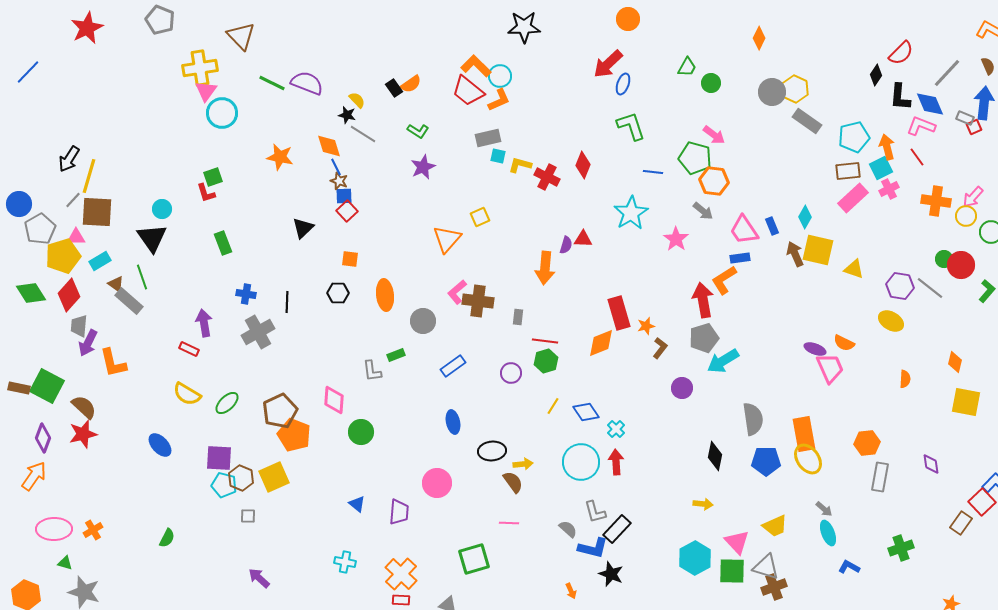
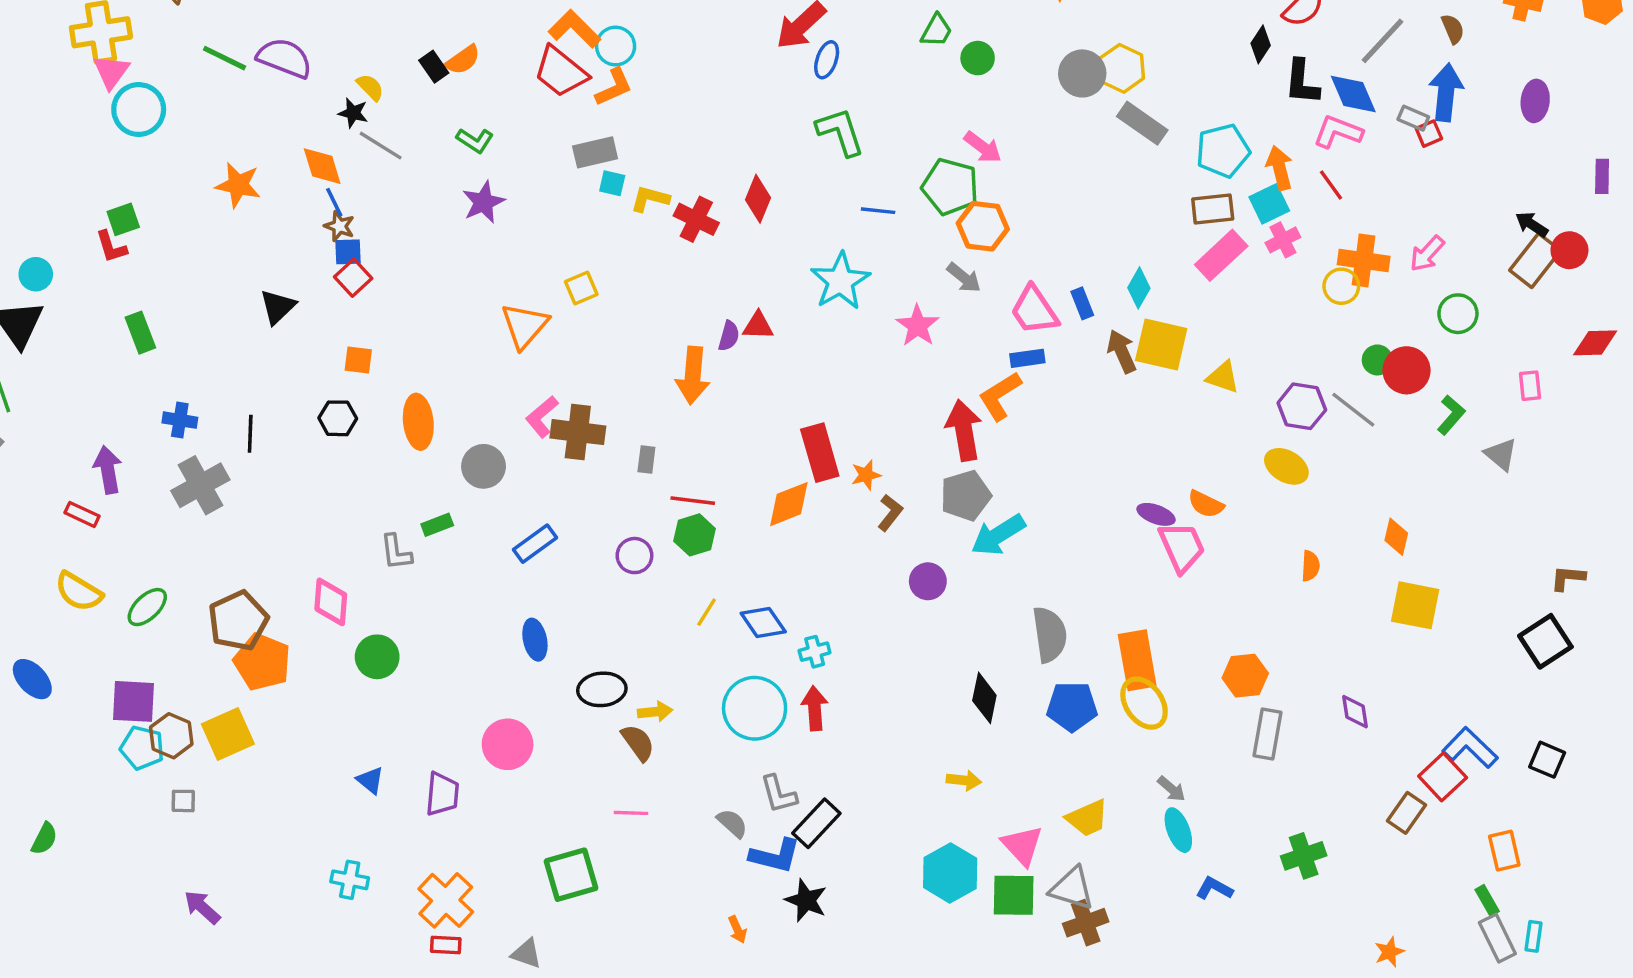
yellow circle: (966, 216) -> (1341, 286), moved
cyan cross: (616, 429) -> (815, 652), turned 30

